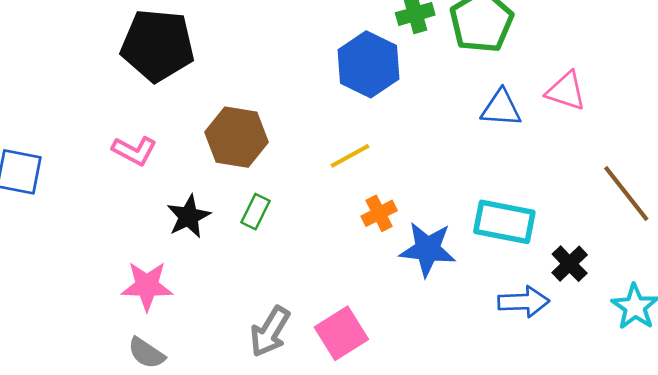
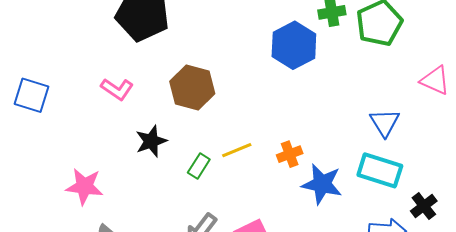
blue triangle: (501, 108) -> (385, 123), moved, turned 48
yellow line: (350, 156) -> (237, 150), moved
green rectangle: (256, 212) -> (199, 166), moved
pink star: (147, 286) -> (84, 186), moved

